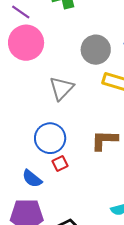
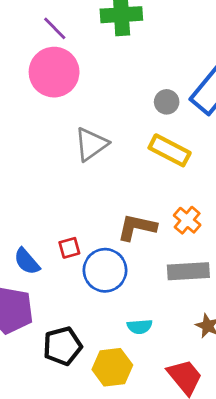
gray circle: (96, 50) -> (167, 102), moved, size x0.6
blue circle: (50, 138) -> (105, 270), moved

